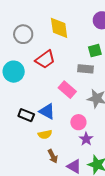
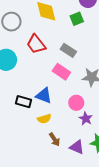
green square: (95, 51) -> (77, 19), moved
red trapezoid: (45, 59) -> (36, 44), turned 95
gray rectangle: (86, 69) -> (68, 50), moved, turned 35

